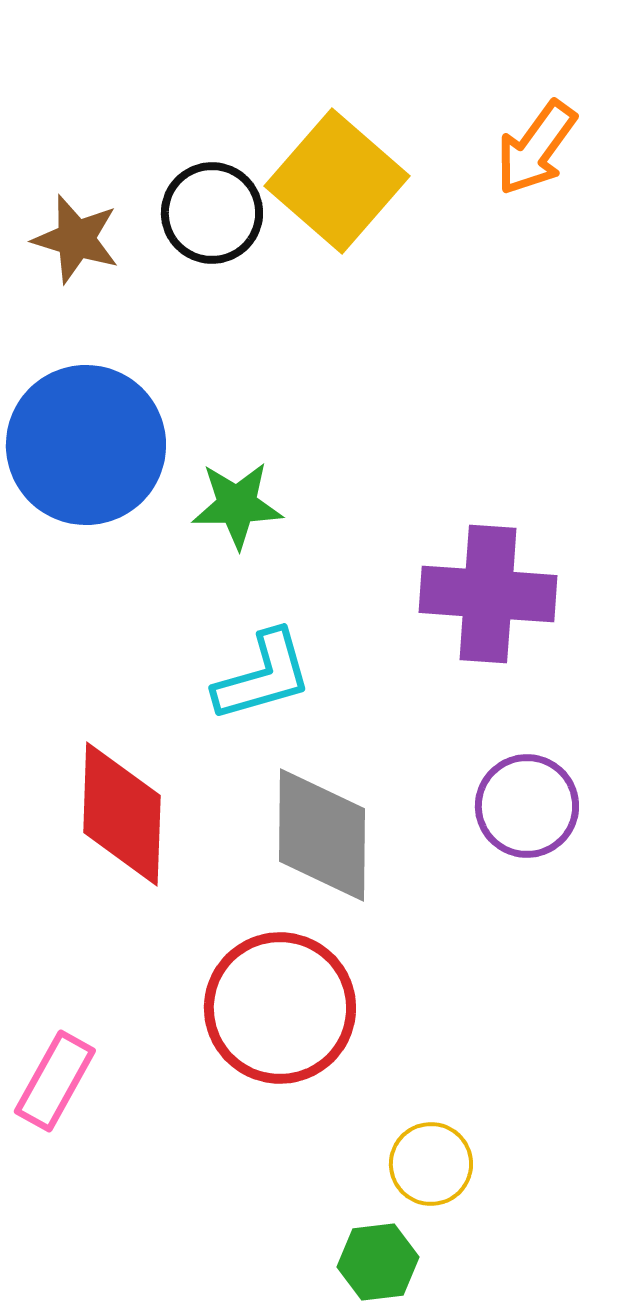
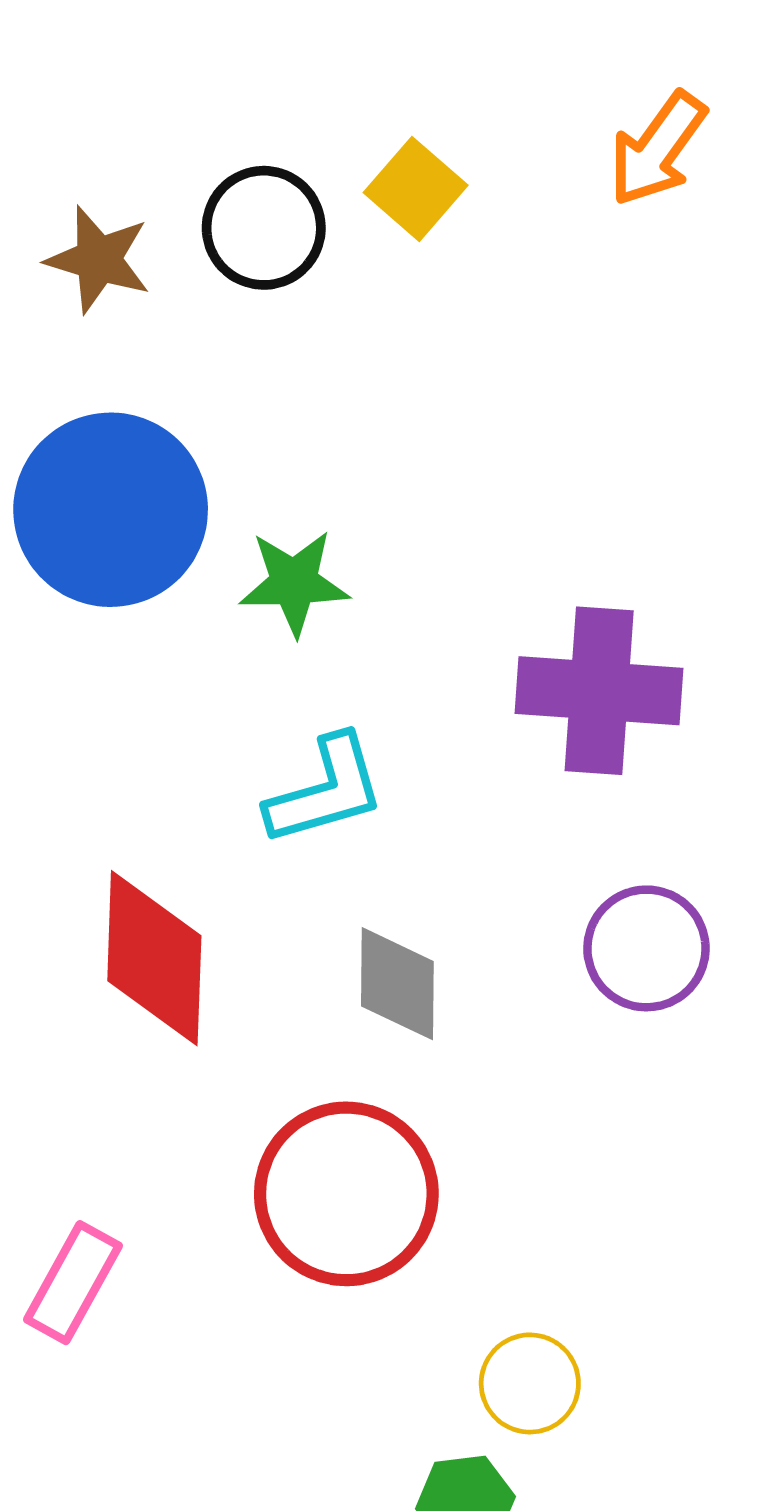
yellow square: (337, 181) -> (416, 189), size x0.6
gray diamond: (322, 835) -> (397, 984), size x0.7

